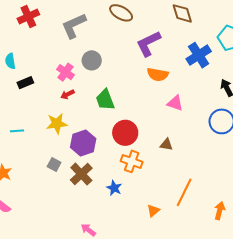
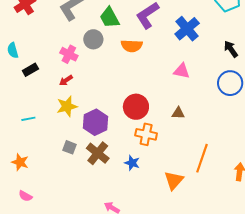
blue cross: (199, 55) -> (187, 29), moved
orange semicircle: (158, 74) -> (132, 46), moved
red arrow: (67, 94) -> (66, 80), moved
green trapezoid: (105, 100) -> (110, 18), moved
orange triangle: (153, 211) -> (174, 180), size x1.5

